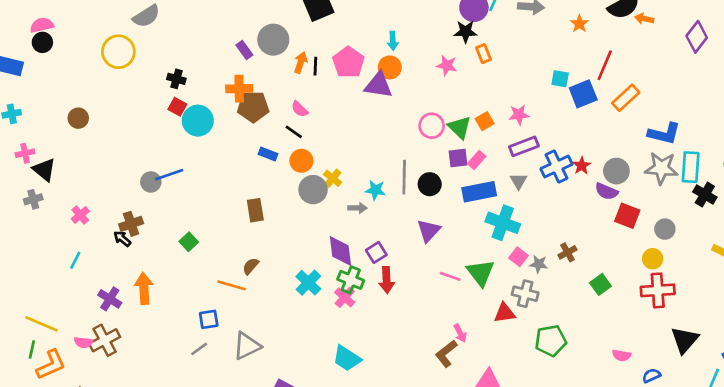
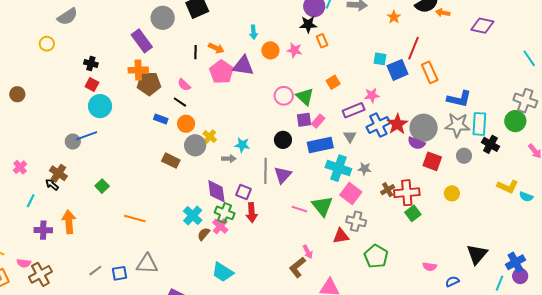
purple diamond: (697, 37) -> (482, 26), turned 65
gray circle: (273, 40) -> (163, 18), moved
purple rectangle: (244, 50) -> (142, 41), size x1.6
yellow circle: (118, 52) -> (47, 44), size x0.6
pink pentagon: (348, 62) -> (221, 72), moved
orange arrow: (301, 63) -> (216, 48), moved, turned 98
orange circle: (390, 67) -> (270, 50), moved
orange rectangle: (626, 98) -> (430, 72), turned -70
pink star: (519, 115) -> (372, 95), moved
cyan circle: (198, 121) -> (100, 106), moved
orange square: (485, 121) -> (333, 82), moved
red star: (582, 166) -> (397, 124), size x1.5
gray circle: (616, 171) -> (424, 128), size x1.4
gray line: (404, 177) -> (266, 171), moved
brown rectangle: (255, 210) -> (171, 161), moved, turned -54
brown cross: (131, 224) -> (58, 173), turned -36
gray circle: (665, 229) -> (464, 156), moved
purple square: (376, 252) -> (244, 192), turned -35
pink square: (518, 257) -> (351, 194), size x1.5
cyan line: (75, 260) -> (31, 201), moved
gray star: (539, 264) -> (365, 169), moved
brown semicircle: (251, 266) -> (204, 234), moved
red cross: (658, 290) -> (407, 193), moved
purple cross: (110, 299) -> (43, 230), turned -30
blue square: (209, 319) -> (120, 273), moved
brown cross: (105, 340) -> (40, 274), moved
green pentagon: (551, 341) -> (376, 256), turned -30
gray triangle: (247, 346) -> (147, 264), turned 30
gray line: (199, 349) -> (95, 271), moved

